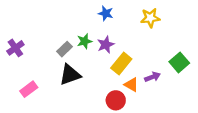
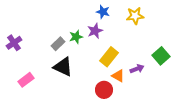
blue star: (106, 13) -> (103, 12), moved
purple star: (106, 45) -> (95, 31), moved
black triangle: (70, 75) -> (63, 67), turned 45

